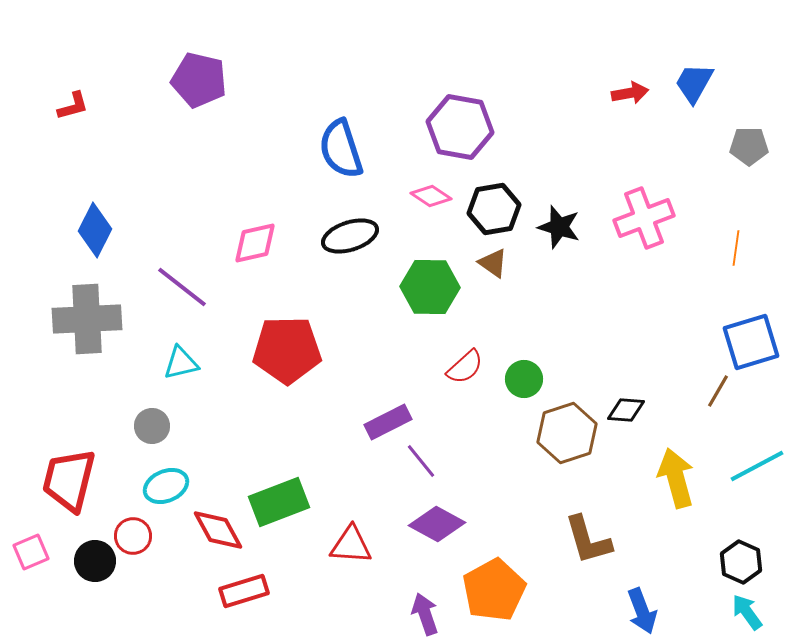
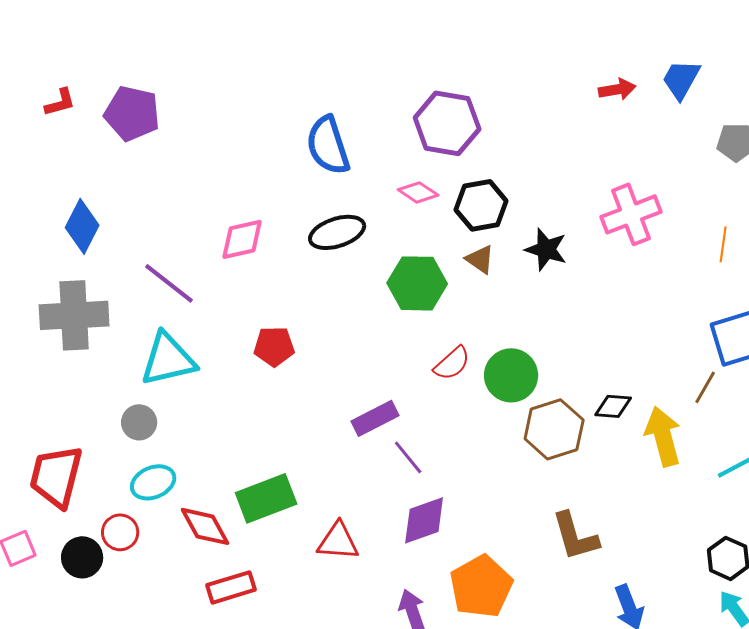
purple pentagon: (199, 80) -> (132, 113), moved
black star: (559, 227) -> (546, 249), moved
red pentagon: (287, 350) -> (274, 346), size x0.6
cyan triangle: (181, 363) -> (168, 359), size x1.6
green circle: (524, 379) -> (511, 375), size x1.4
yellow arrow: (676, 478) -> (663, 436), moved
purple diamond: (437, 524) -> (424, 520), turned -48

